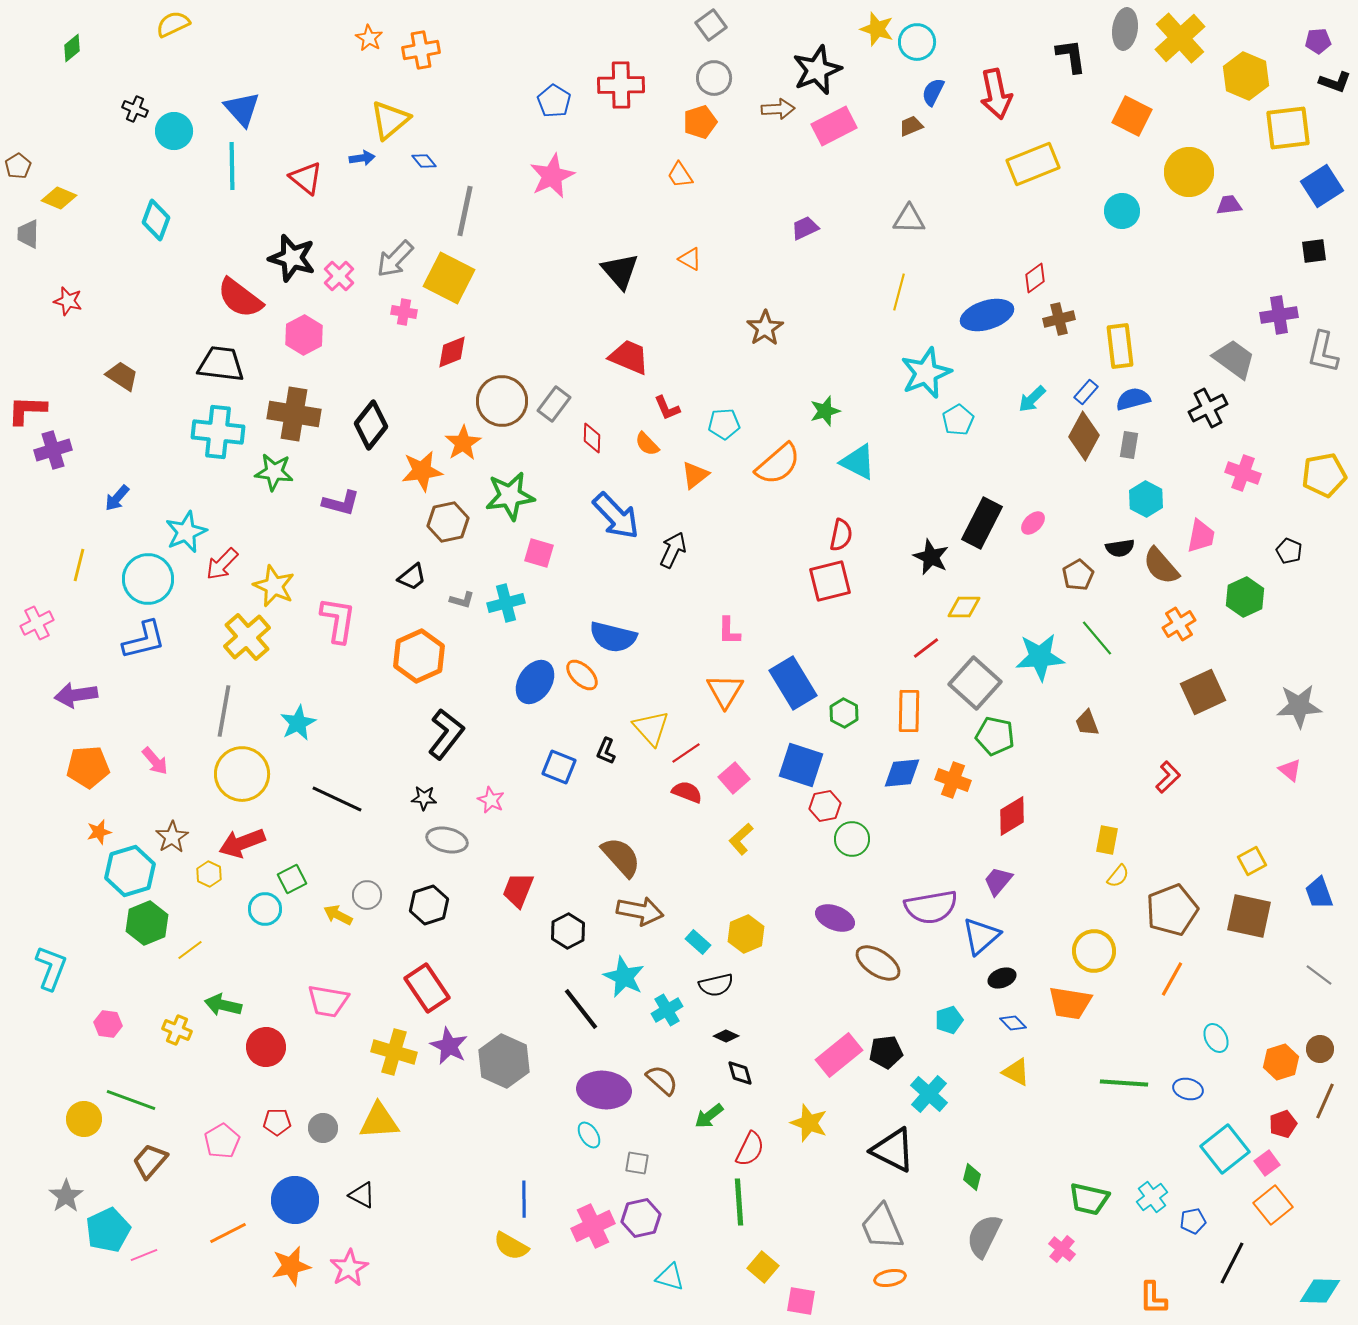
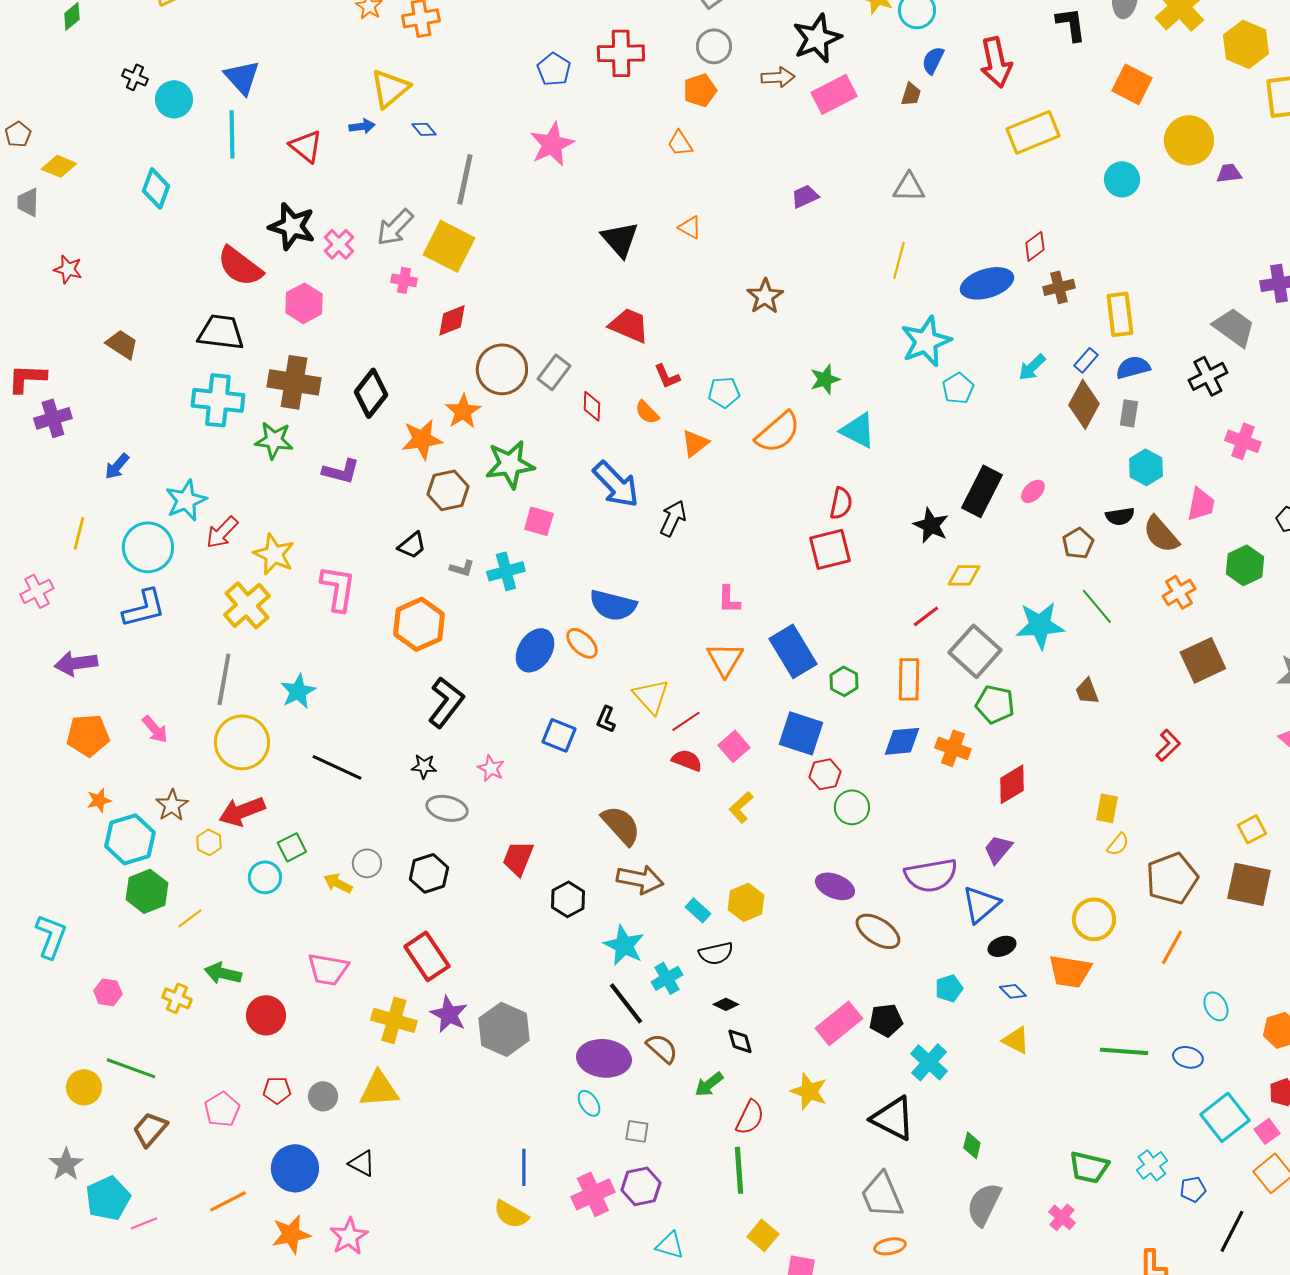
brown trapezoid: (911, 126) -> (911, 94), turned 130
black line: (581, 1009) -> (626, 1003), moved

